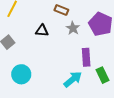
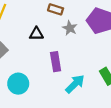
purple rectangle: (86, 57) -> (56, 62), moved

